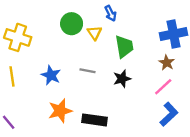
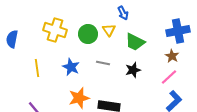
green circle: (72, 24) -> (88, 34), moved
yellow cross: (18, 37) -> (55, 30), moved
green trapezoid: (124, 47) -> (135, 42), turned 125

